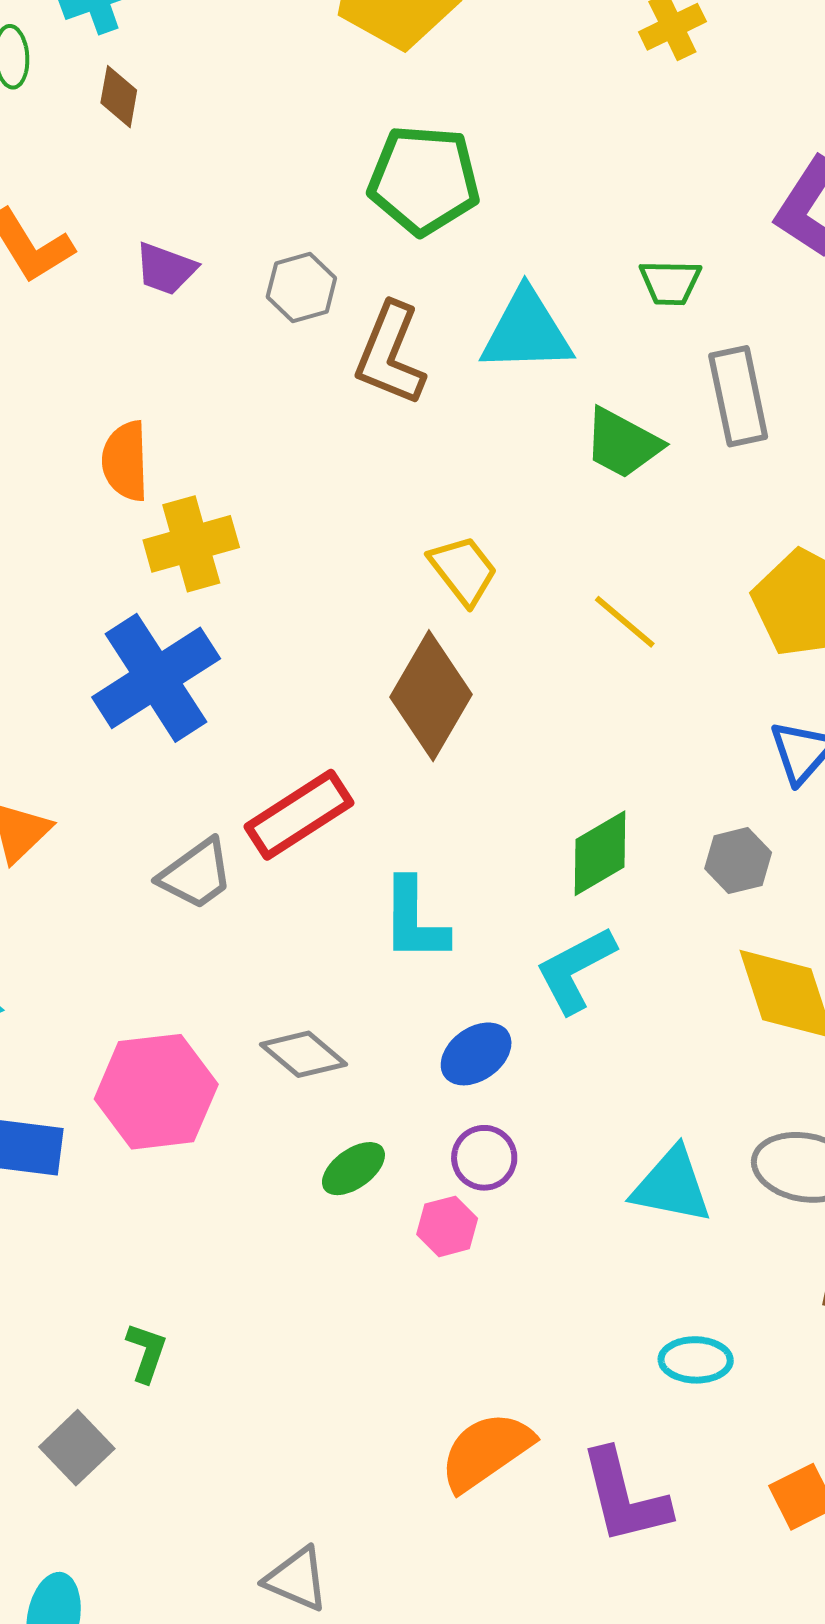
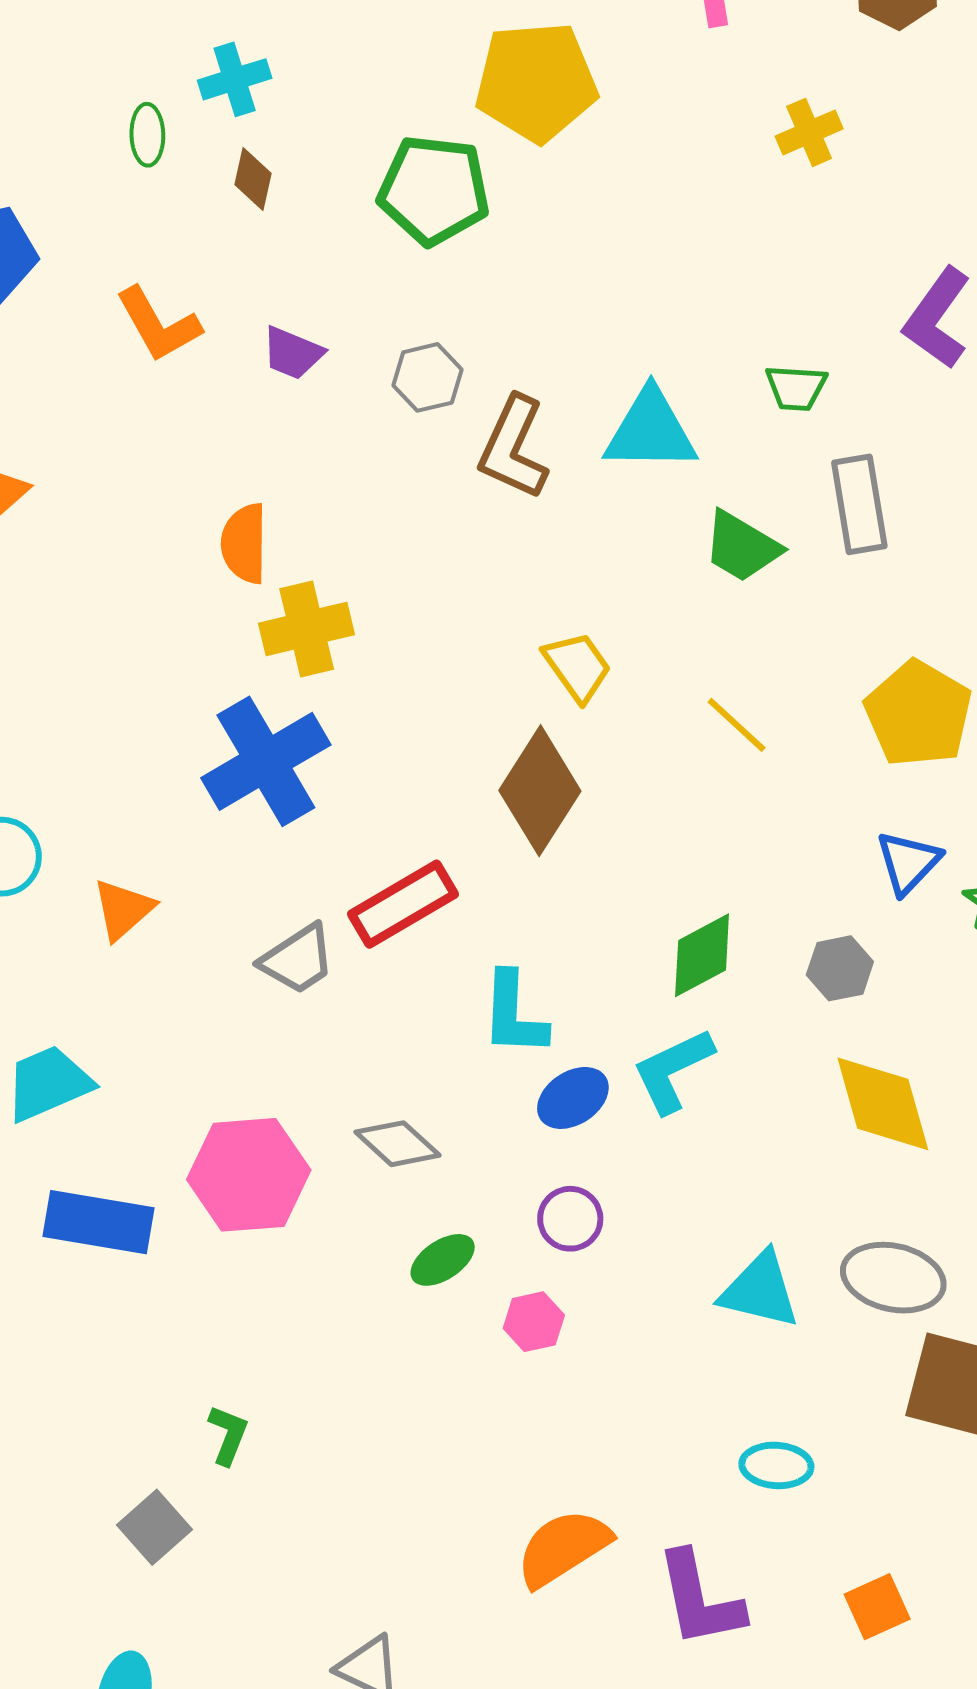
green pentagon: (424, 180) -> (434, 190), moved
blue ellipse: (476, 1054) -> (573, 1098), moved
purple circle: (484, 1158) -> (570, 1219), moved

